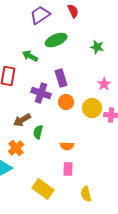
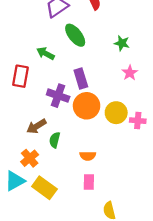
green ellipse: (56, 40) -> (75, 35), turned 75
pink star: (104, 84) -> (130, 73), moved
orange circle: (66, 102) -> (87, 106), size x1.5
yellow rectangle: (43, 189) -> (44, 188), moved

